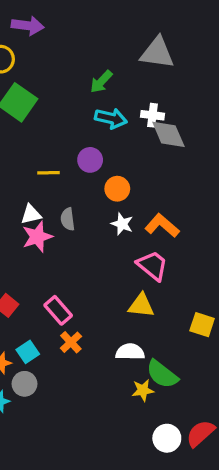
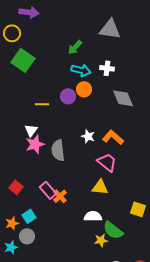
gray diamond: (168, 134) -> (123, 98), moved
orange circle: (117, 189) -> (84, 89), moved
white triangle: (31, 214) -> (31, 130), turned -40
gray semicircle: (68, 219) -> (58, 150), moved, size x1.5
yellow square: (202, 325) -> (138, 209), moved
orange cross: (71, 342) -> (60, 196), moved

